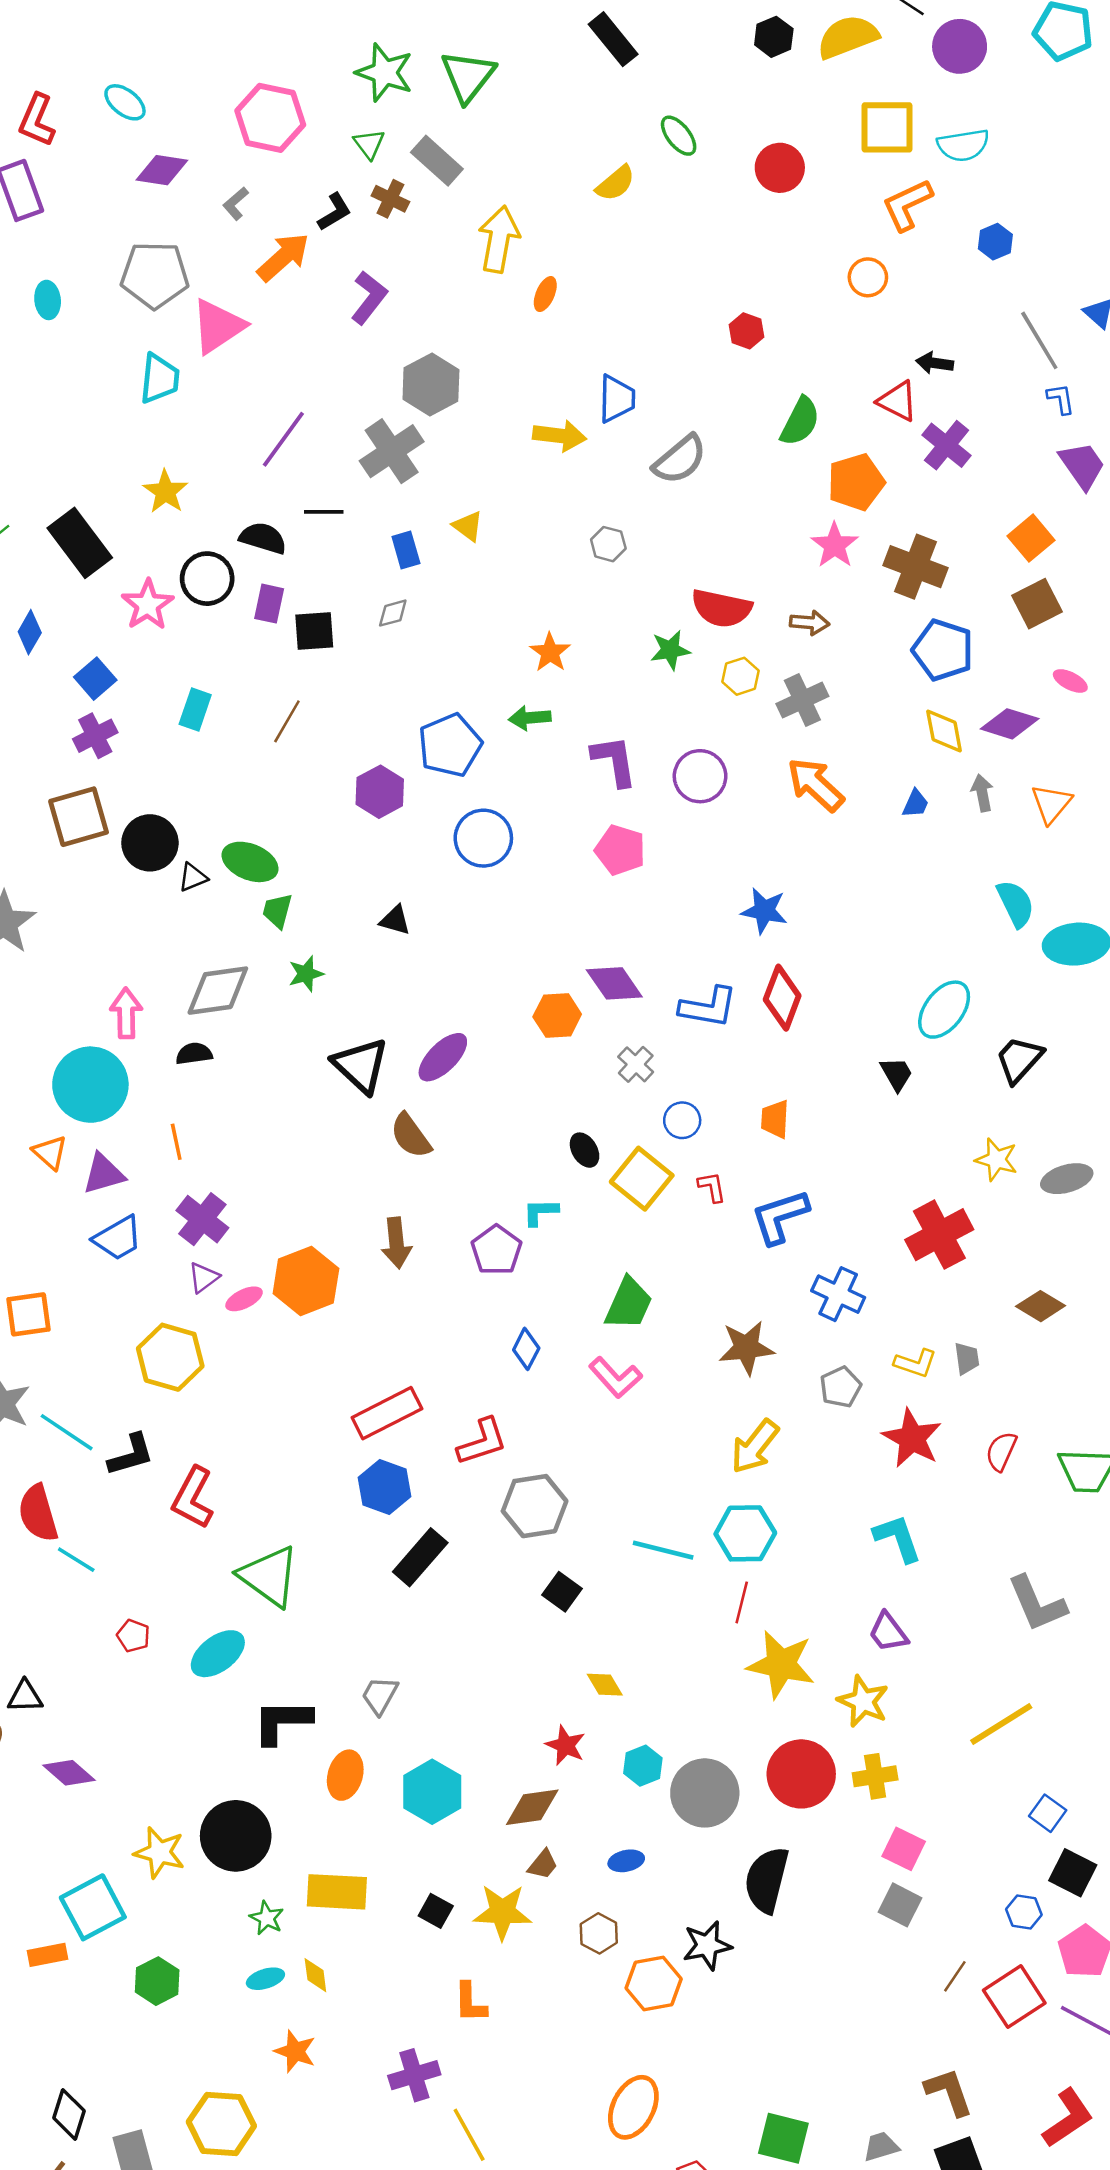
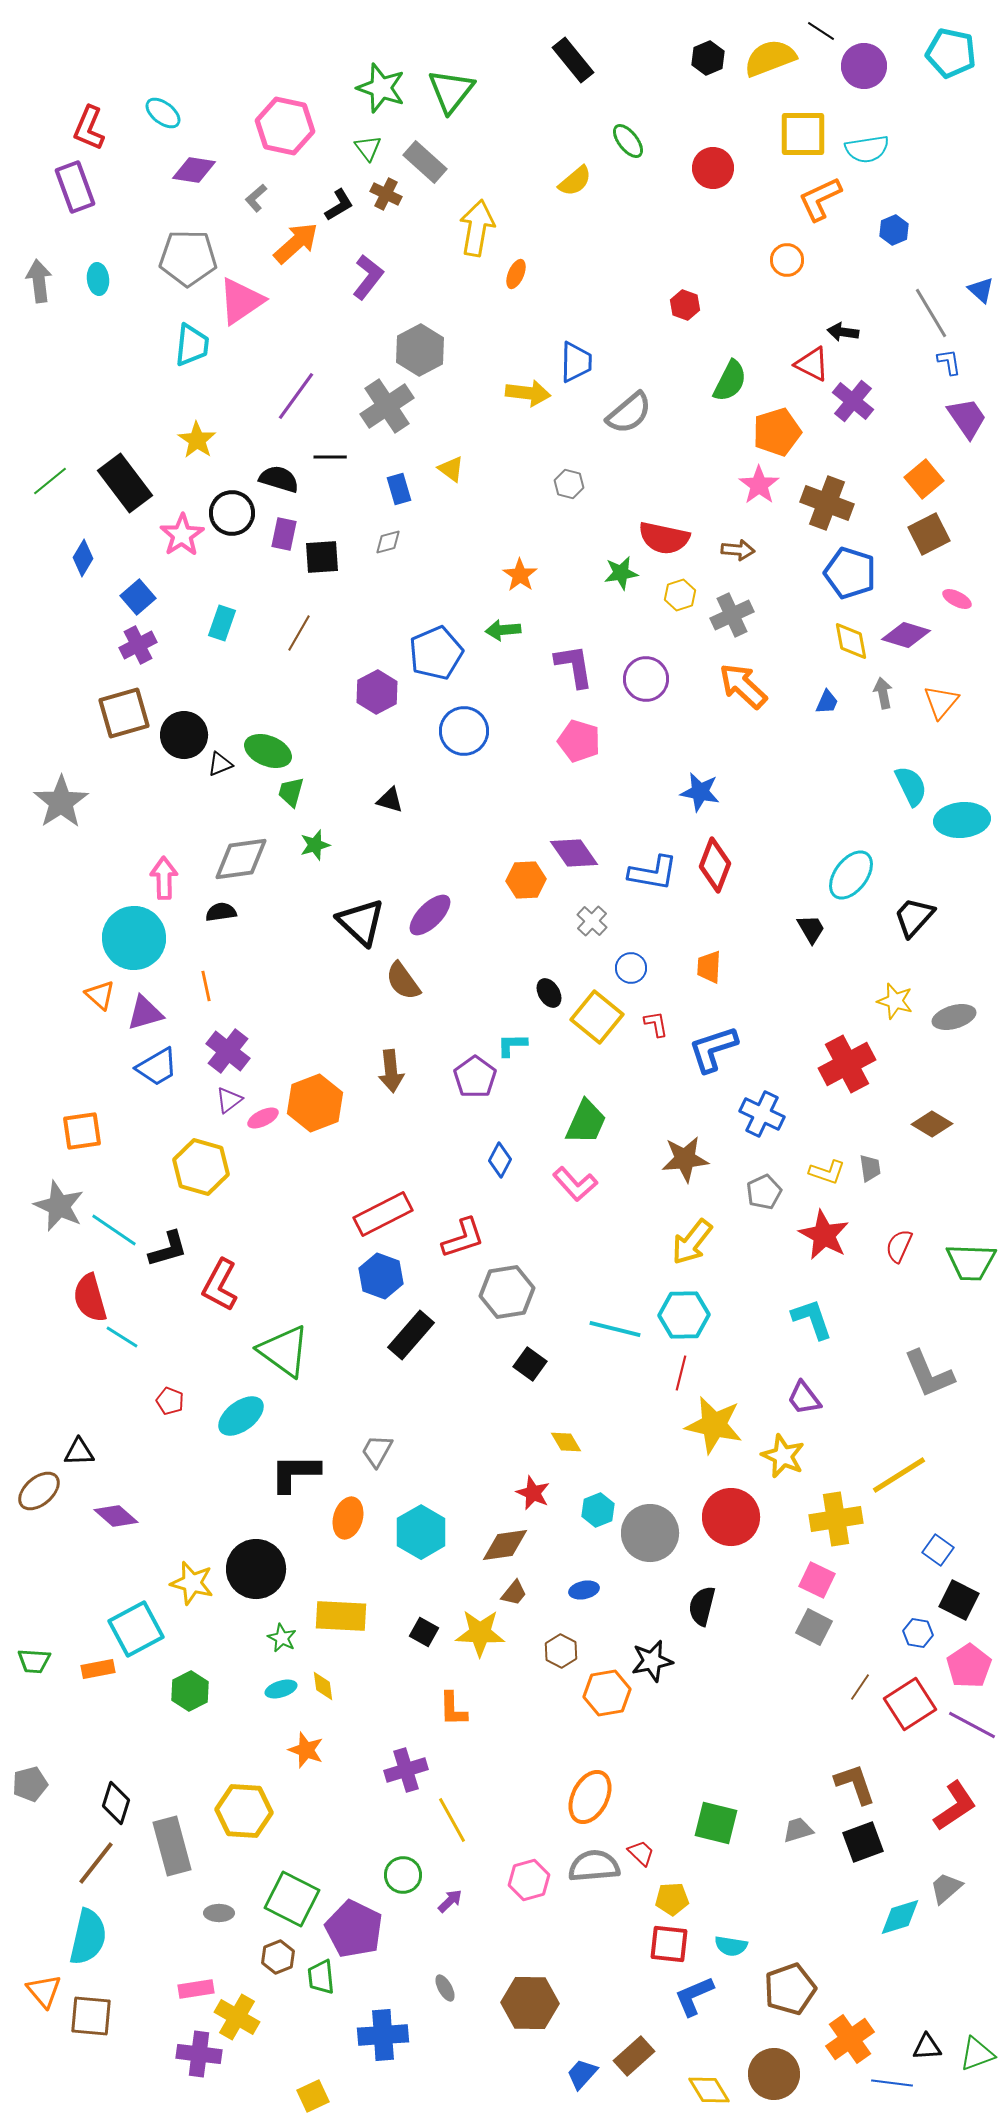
yellow cross: (875, 1776) -> (836, 1519), moved, size x1.4
black semicircle: (767, 1880) -> (702, 1606), size x0.7

